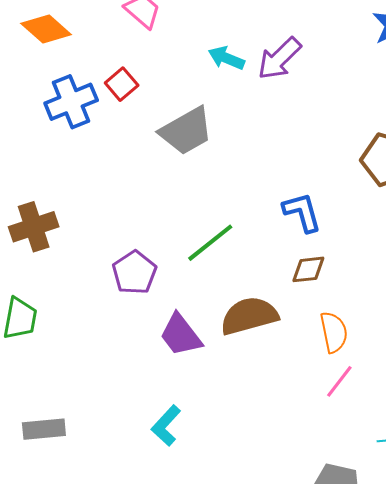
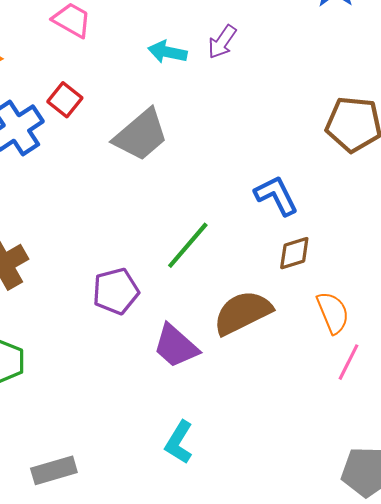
purple arrow: (279, 59) -> (222, 42), size x0.7
purple pentagon: (134, 273) -> (116, 291), turned 30

